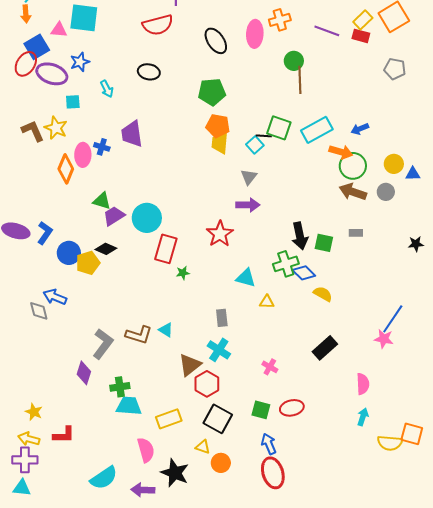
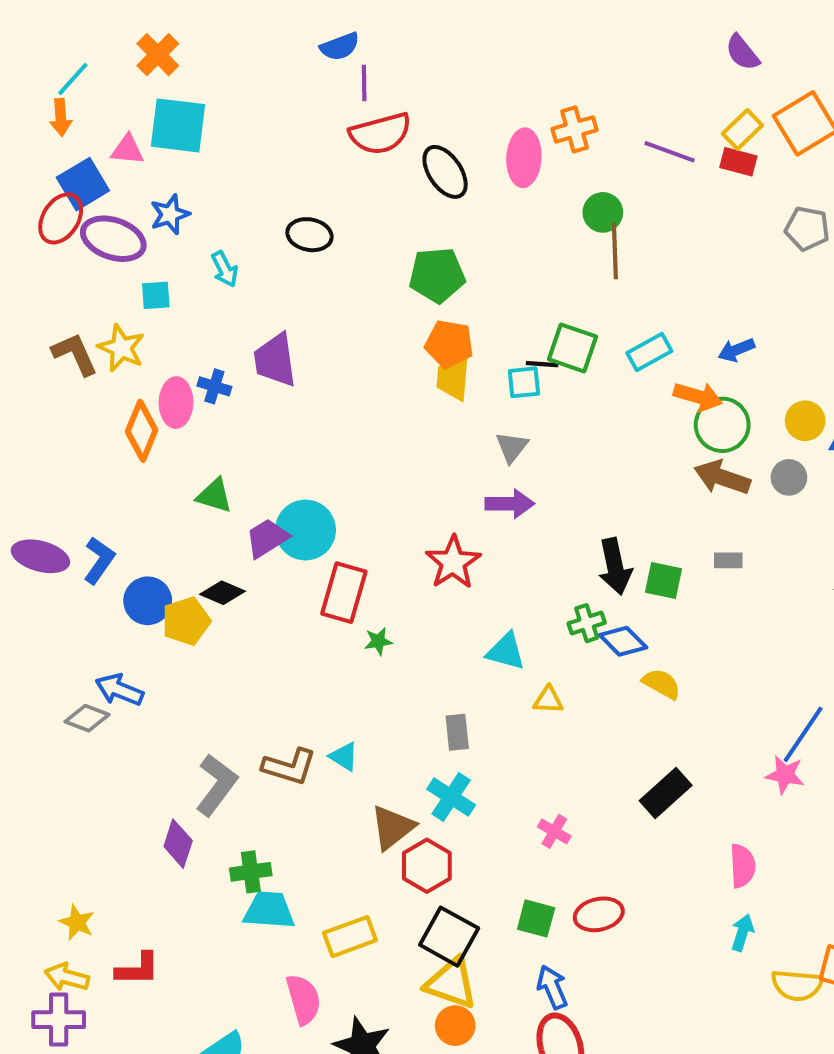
red semicircle: (158, 25) -> (380, 134), moved
cyan rectangle: (317, 130) -> (649, 352), size x0.7
cyan square: (255, 145) -> (524, 382), turned 36
purple trapezoid: (114, 216) -> (267, 538), moved
green cross: (286, 264) -> (587, 623), size x0.7
gray diamond: (39, 311) -> (87, 718), turned -55
yellow triangle: (203, 447) -> (451, 983), moved, size x1.8

